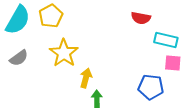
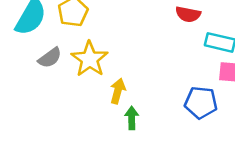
gray semicircle: (19, 58) -> (50, 58), moved

